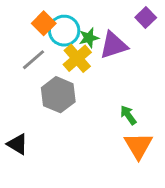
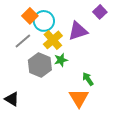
green star: (89, 38) -> (61, 60), moved
orange triangle: (138, 146) -> (79, 98), moved

